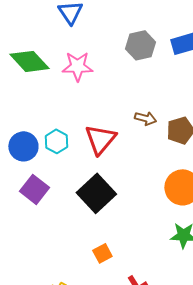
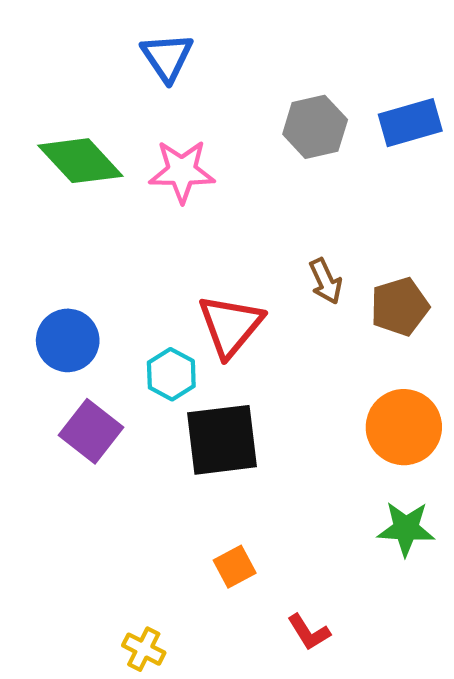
brown arrow: (145, 118) -> (326, 281), turned 50
cyan hexagon: (56, 141) -> (171, 374), moved
black square: (96, 193) -> (222, 440), turned 36

